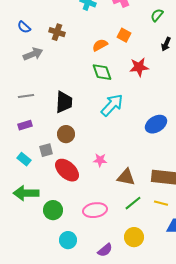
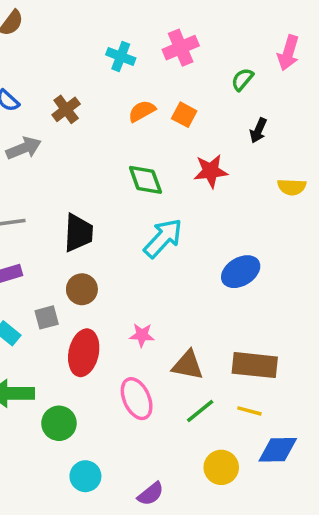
brown cross: (57, 32) -> (66, 109), turned 35
orange semicircle: (100, 45) -> (142, 111), moved
red ellipse: (67, 170) -> (84, 353), turned 60
pink ellipse: (95, 210) -> (137, 399), moved, turned 75
yellow circle: (134, 237) -> (221, 467), moved

